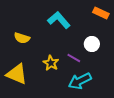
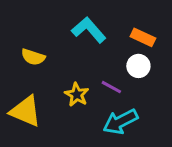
orange rectangle: (101, 13) -> (143, 37), moved

